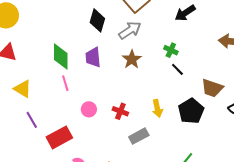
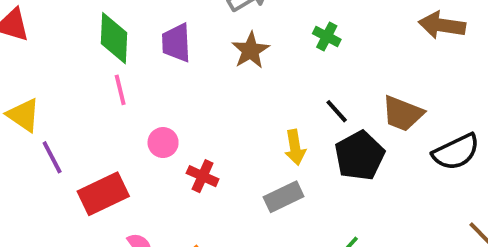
black line: (177, 69) -> (337, 111), moved
yellow triangle: (23, 89) -> (23, 115), moved
red cross: (120, 111) -> (203, 176), moved
gray rectangle: (139, 136) -> (284, 197), moved

